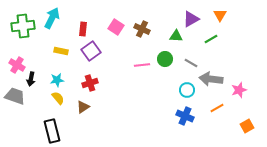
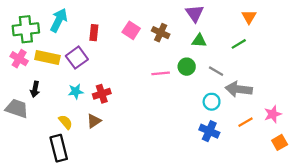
purple triangle: (191, 19) -> (195, 13), moved, turned -36
yellow rectangle: (61, 51) -> (47, 58), moved, size x1.5
purple square: (91, 51) -> (77, 58), moved
pink cross: (17, 65) -> (19, 59), moved
cyan star: (57, 80) -> (76, 91), moved
pink star: (239, 90) -> (273, 114), moved
yellow semicircle: (58, 98) -> (66, 122), moved

